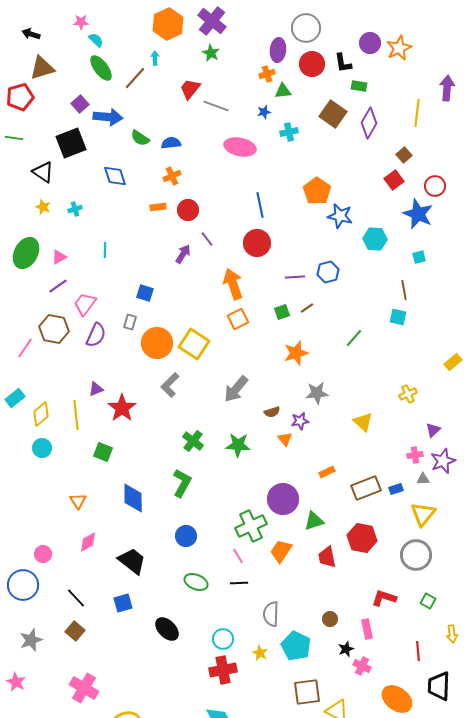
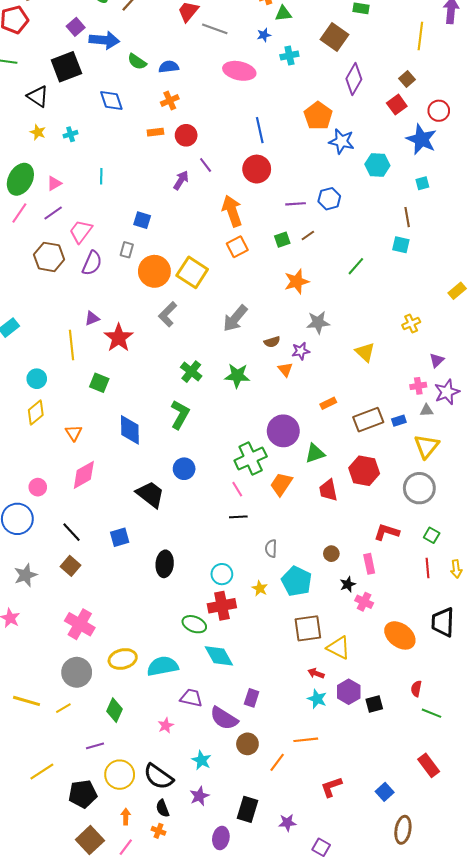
purple diamond: (369, 123) -> (354, 79), moved
pink line: (25, 348) -> (19, 213), moved
yellow diamond: (41, 414) -> (36, 412), moved
pink diamond: (88, 542) -> (84, 475), size x1.4
black trapezoid: (132, 561) -> (150, 494), moved
green ellipse: (196, 582) -> (194, 624), moved
gray semicircle: (271, 614) -> (271, 549), size x0.7
black ellipse: (167, 629) -> (165, 564), turned 50
red line: (418, 651) -> (428, 568), moved

